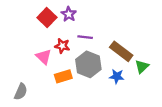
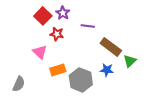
purple line: (85, 37) -> (88, 26), moved
red star: (62, 46) -> (57, 34), moved
gray hexagon: (88, 64) -> (81, 80), moved

